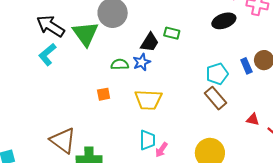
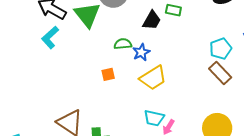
blue star: (142, 62) -> (141, 52), moved
yellow trapezoid: (148, 100) -> (153, 78), turned -32
cyan trapezoid: (147, 140) -> (154, 118), turned 105

